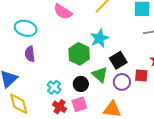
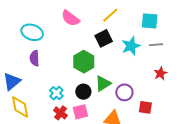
cyan star: (99, 38) -> (131, 46), moved
black square: (118, 60) -> (104, 38), moved
green triangle: (100, 75) -> (103, 84), turned 42
red square: (141, 76) -> (145, 107), moved

